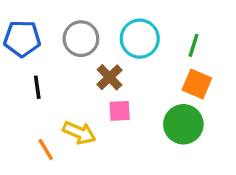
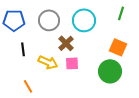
green line: (193, 45) -> (121, 13), moved
yellow arrow: (79, 133) -> (48, 62), moved

